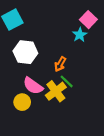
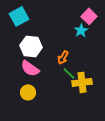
pink semicircle: (33, 86) -> (30, 68), moved
yellow cross: (56, 91) -> (82, 82), moved, turned 30

